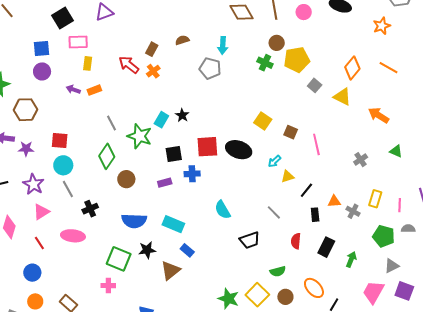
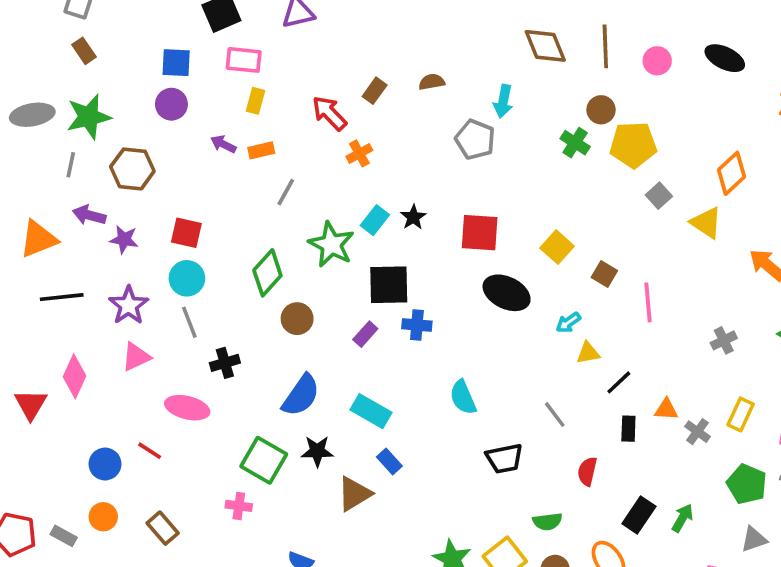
orange cross: (153, 71) -> (359, 153), moved
gray line: (112, 123) -> (286, 192), moved, turned 49
red square: (207, 147) -> (480, 233), moved
black square: (174, 154) -> (389, 285), size x1.4
purple rectangle: (165, 183) -> (365, 334), turned -40
blue semicircle: (134, 221) -> (301, 395), turned -65
red line: (39, 243) -> (150, 451), moved, turned -32
black rectangle: (326, 247) -> (639, 515), moved

